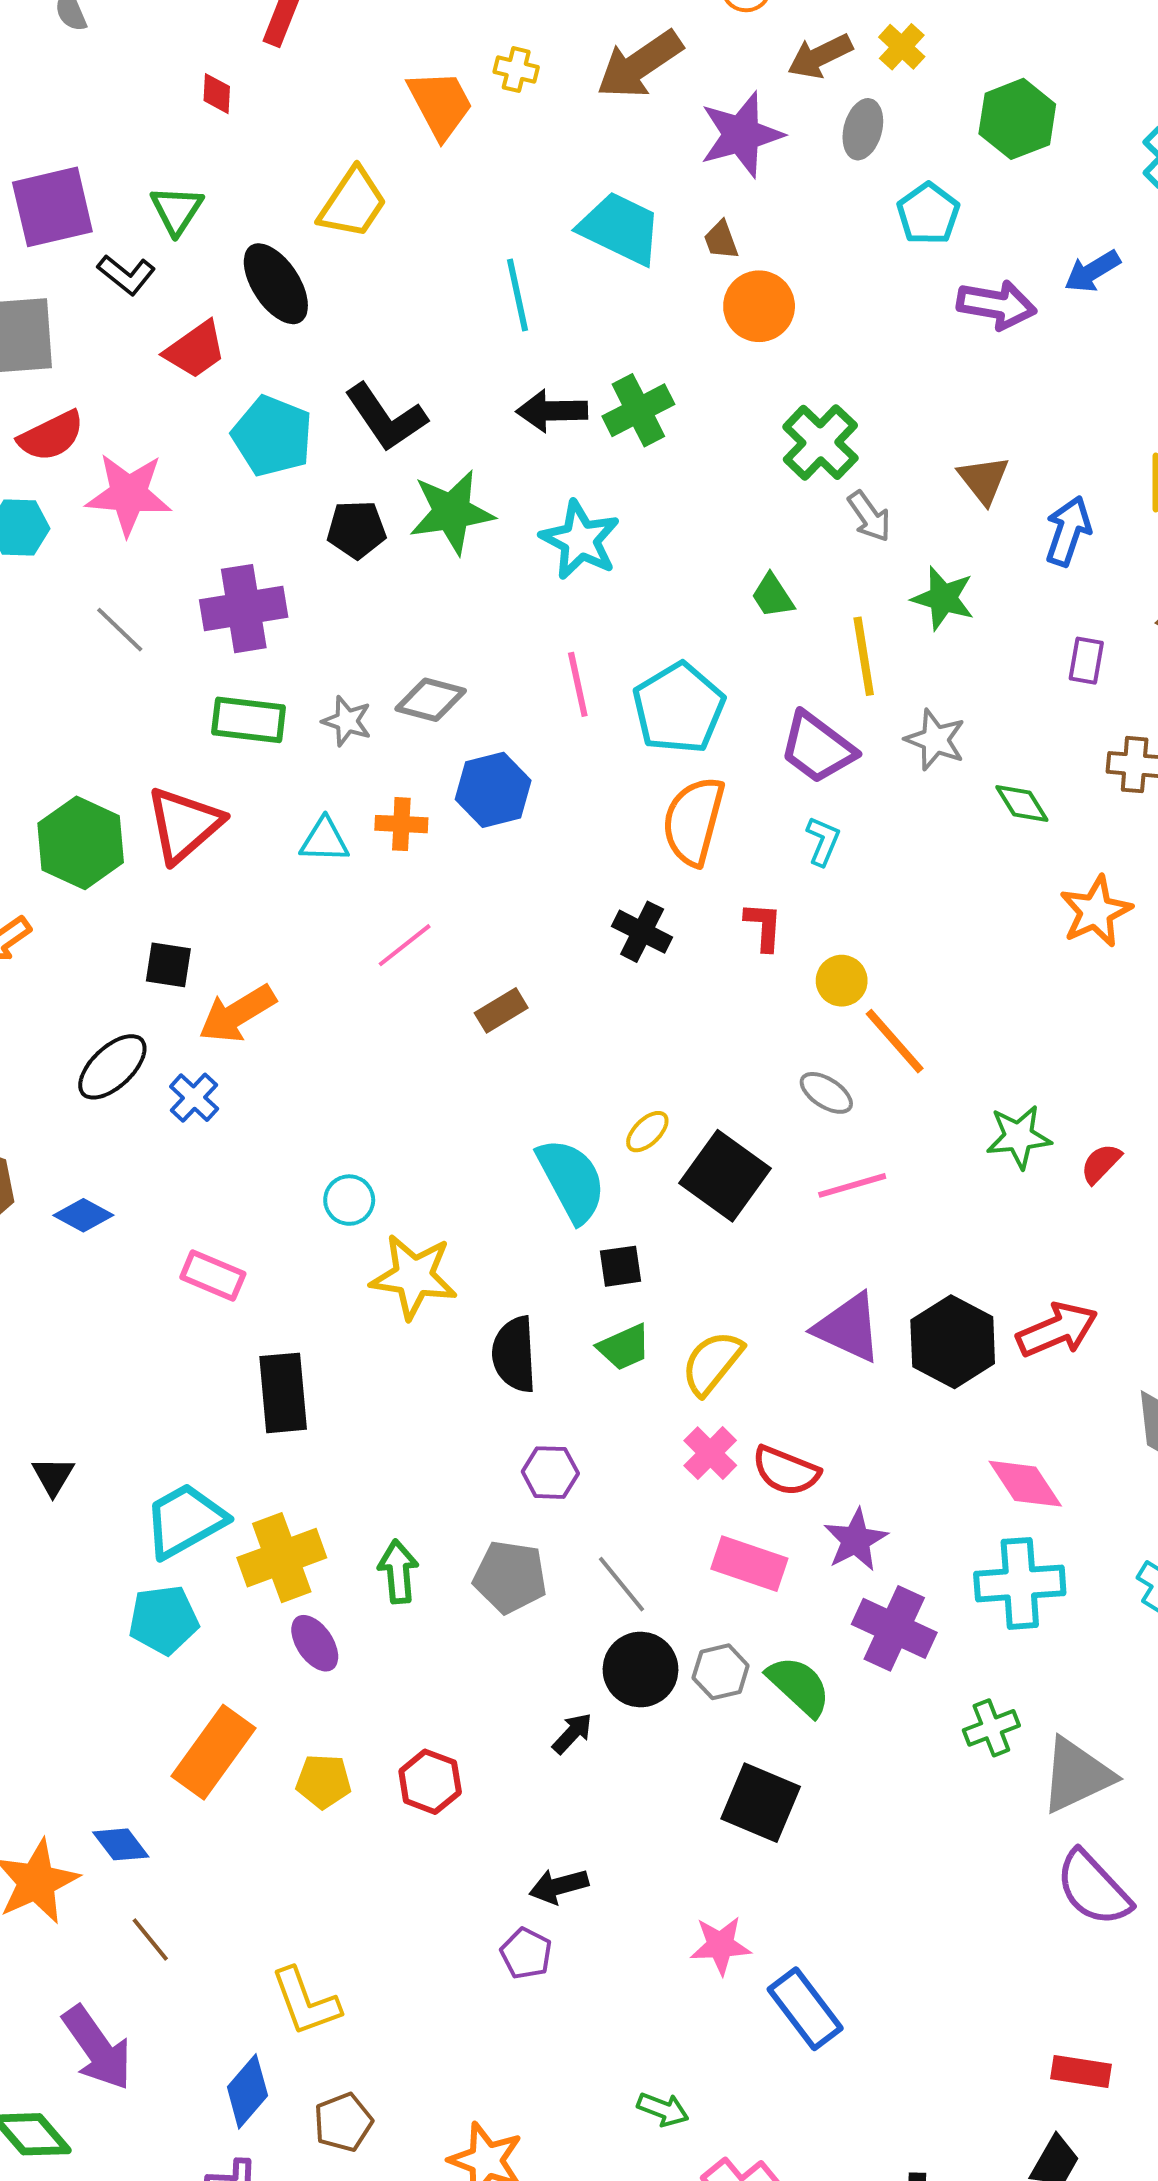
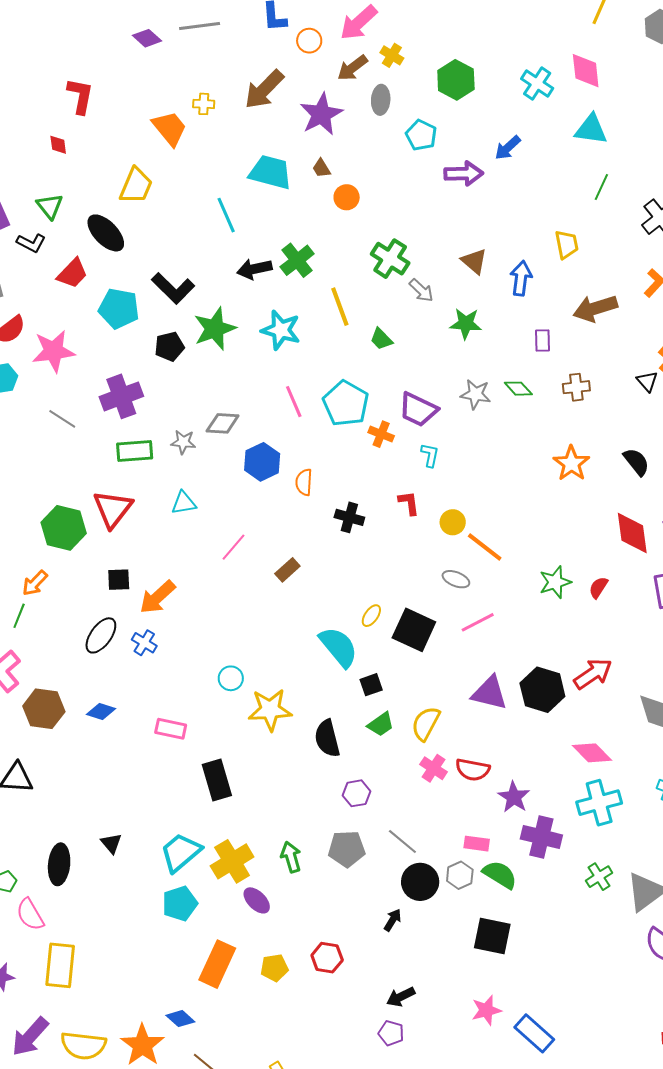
orange circle: (759, 306) -> (347, 197), size x0.7
yellow line: (864, 656) -> (340, 307), moved
green diamond: (1022, 803) -> (518, 389), moved
orange semicircle: (693, 821) -> (304, 482), moved, size x0.6
orange cross: (401, 824) -> (381, 434), moved, turned 30
pink rectangle: (749, 1564) -> (477, 844), moved, size x0.7

